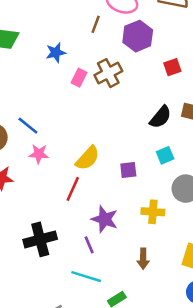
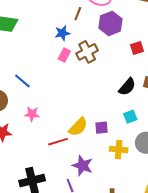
blue star: (56, 53) -> (62, 33), moved
blue line: (28, 126) -> (22, 81), moved
yellow semicircle: (88, 158) -> (78, 127), moved
red line: (73, 189) -> (58, 142), turned 48
yellow cross: (153, 212) -> (119, 150), moved

